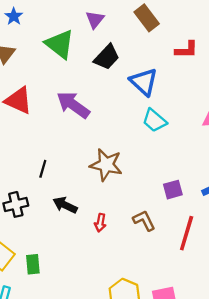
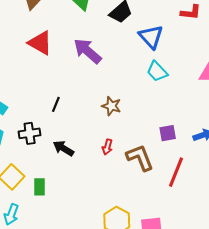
brown star: (106, 165) -> (111, 106), size x0.7
black arrow: (65, 205) -> (63, 148), moved
brown L-shape: (144, 221) -> (140, 158), size x1.4
red arrow: (100, 223) -> (107, 147), moved

